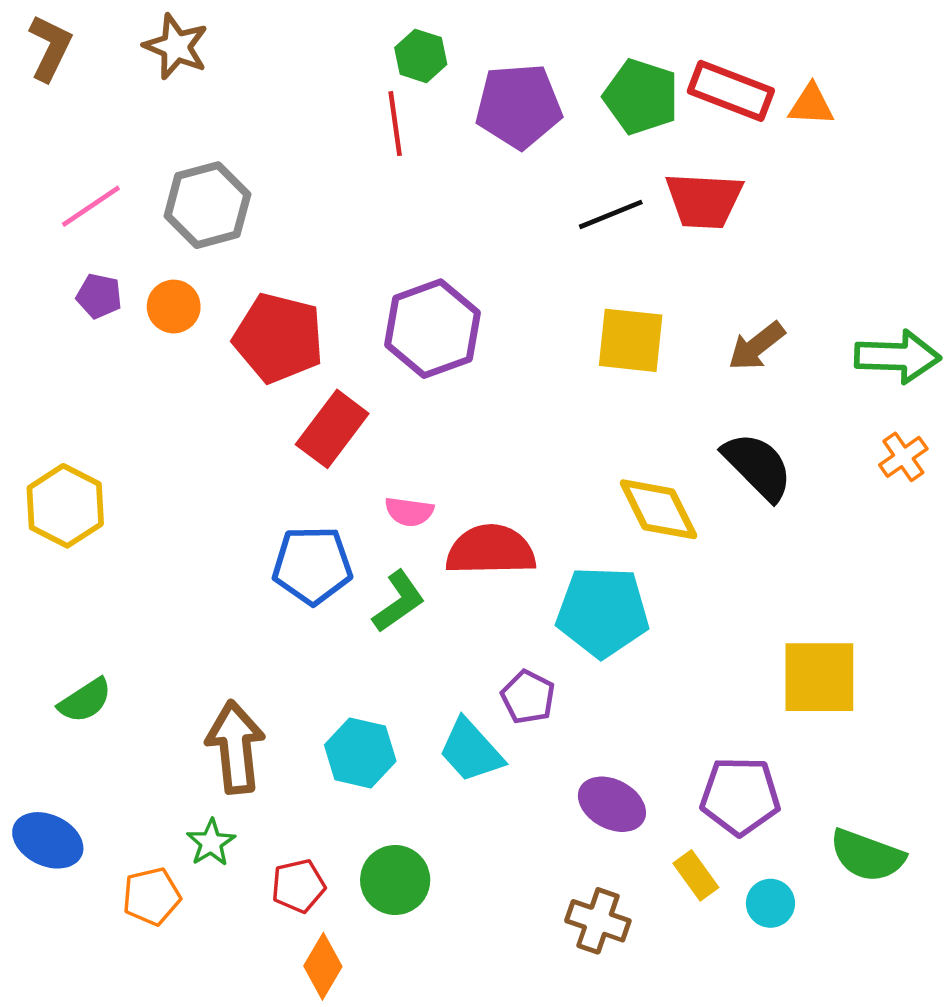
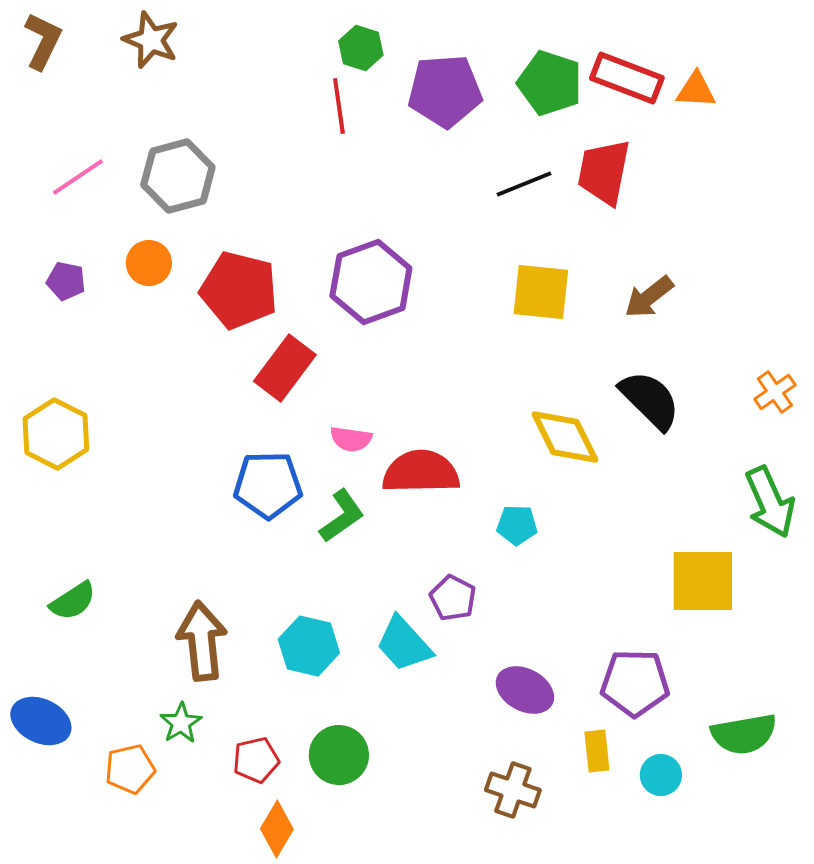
red trapezoid: (704, 200) -> (604, 172), turned 98
purple pentagon: (99, 296) -> (66, 281), moved
green arrow: (898, 357) -> (770, 502), moved, turned 64
cyan pentagon: (603, 612) -> (517, 525), size x0.5
green semicircle: (867, 856) -> (744, 734), turned -30
yellow rectangle: (696, 875) -> (597, 751), turned 30

